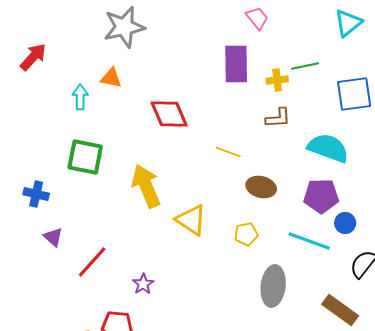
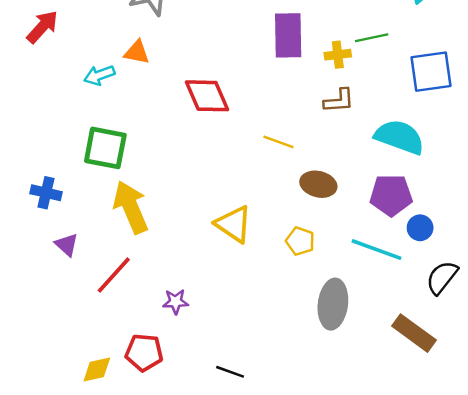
cyan arrow: (80, 97) -> (99, 75), turned -110
yellow arrow: (146, 186) -> (131, 207), moved
yellow pentagon: (246, 234) -> (300, 241), turned 30
purple star: (143, 284) -> (176, 302), turned 30

